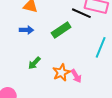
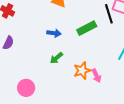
black line: (81, 13) -> (109, 14), turned 42
blue arrow: (26, 30) -> (54, 33), moved

